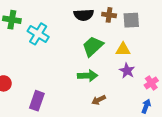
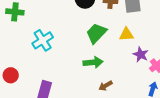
cyan cross: (38, 34) -> (43, 40), moved, turned 30
purple star: (127, 71) -> (141, 55), moved

